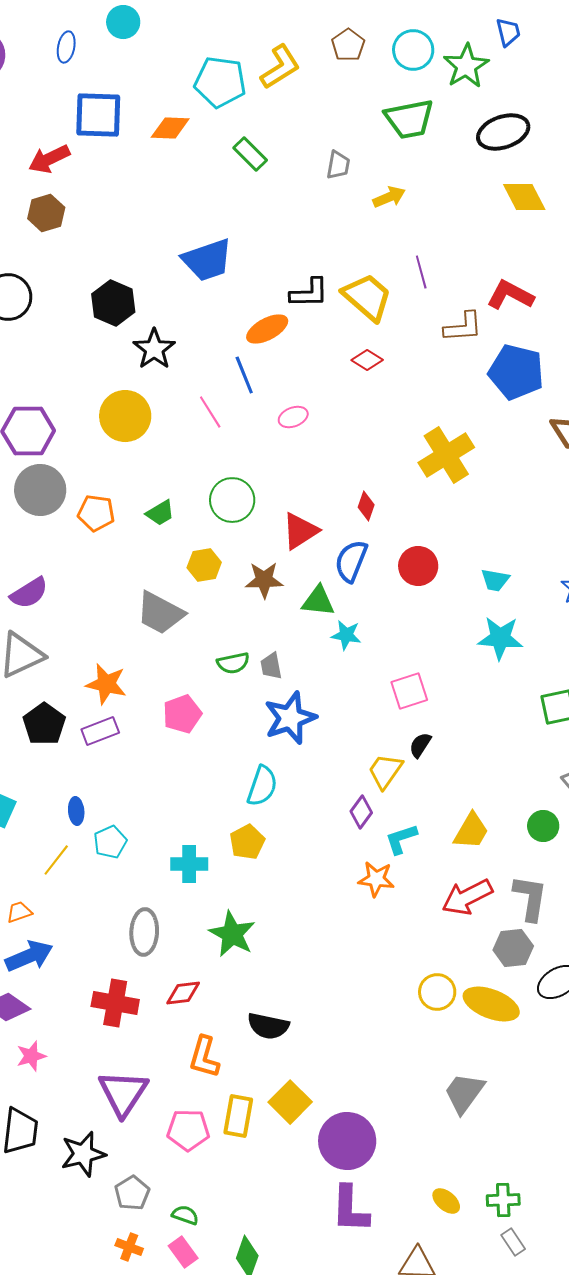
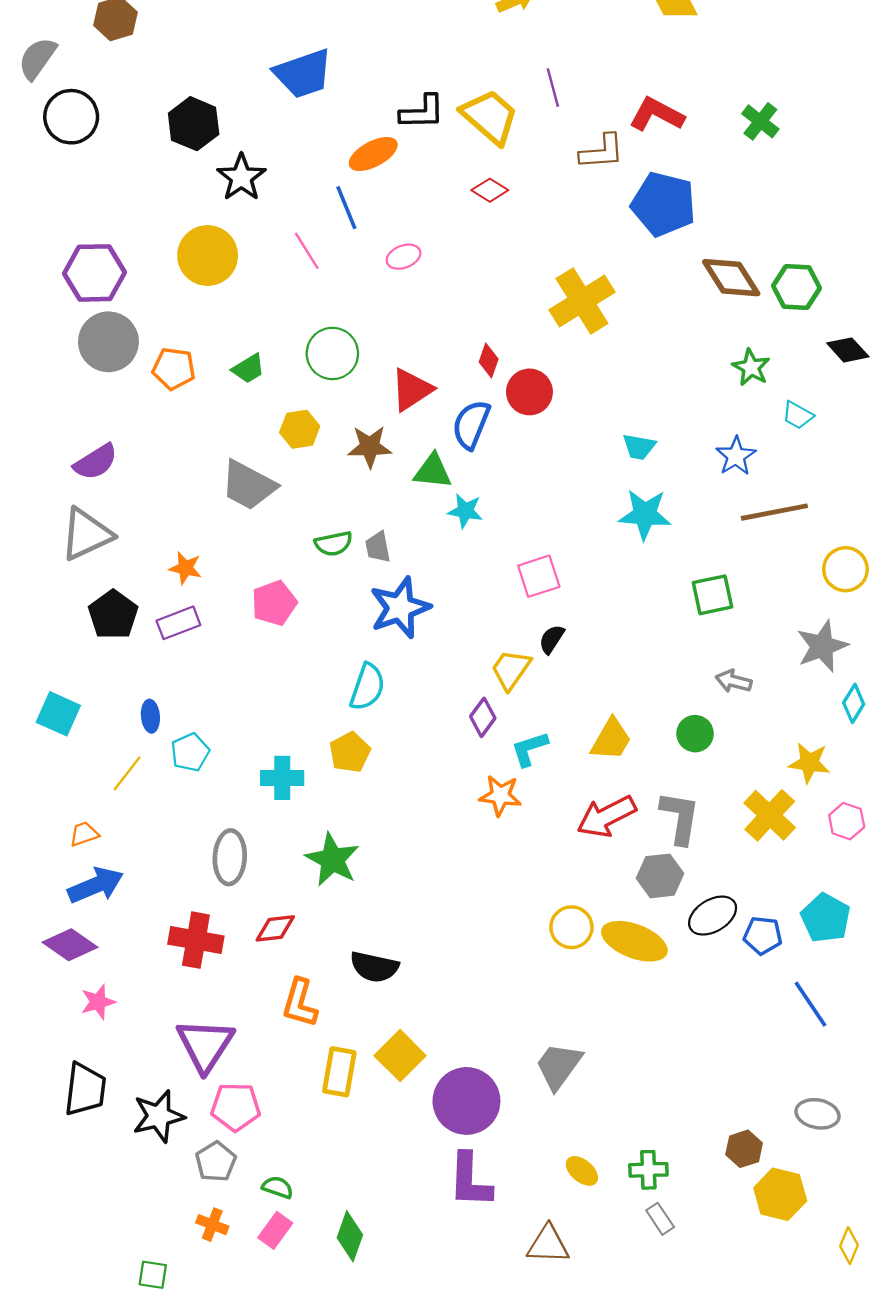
red circle: (418, 566) -> (529, 392), moved
orange star: (106, 684) -> (185, 568), size x0.7
gray trapezoid: (464, 1093) -> (559, 1066), moved
pink pentagon: (188, 1130) -> (236, 1107), moved
pink rectangle: (183, 1252) -> (275, 1230), turned 72

